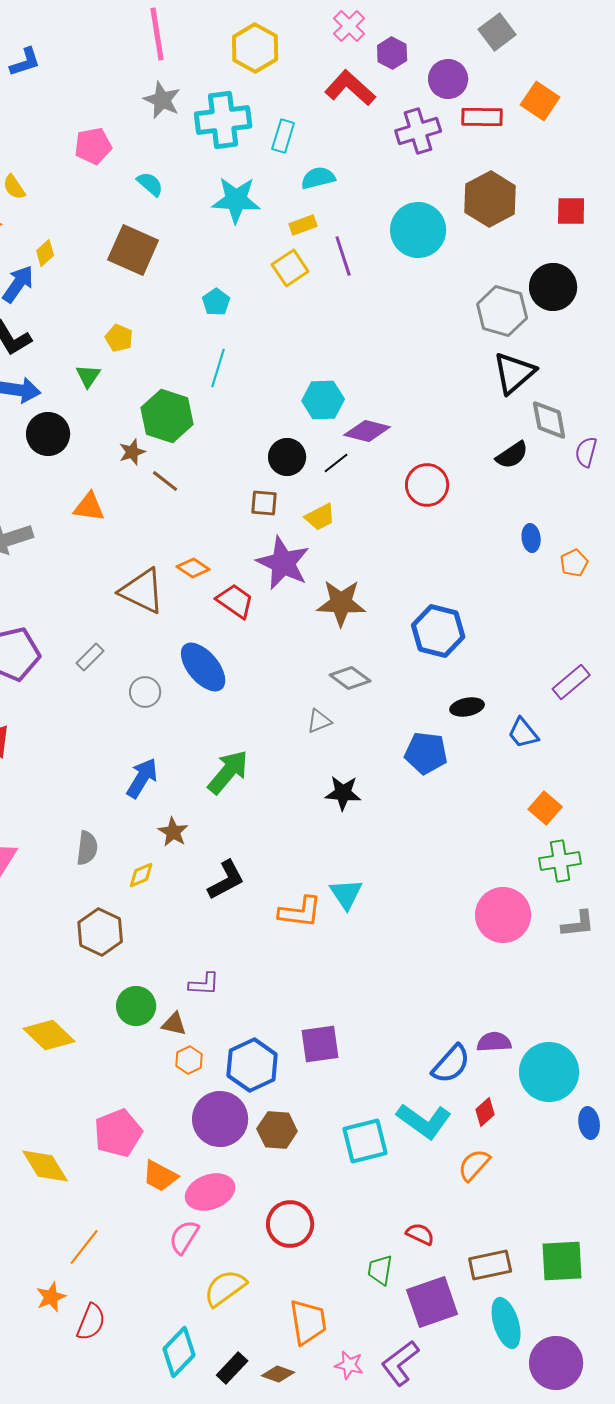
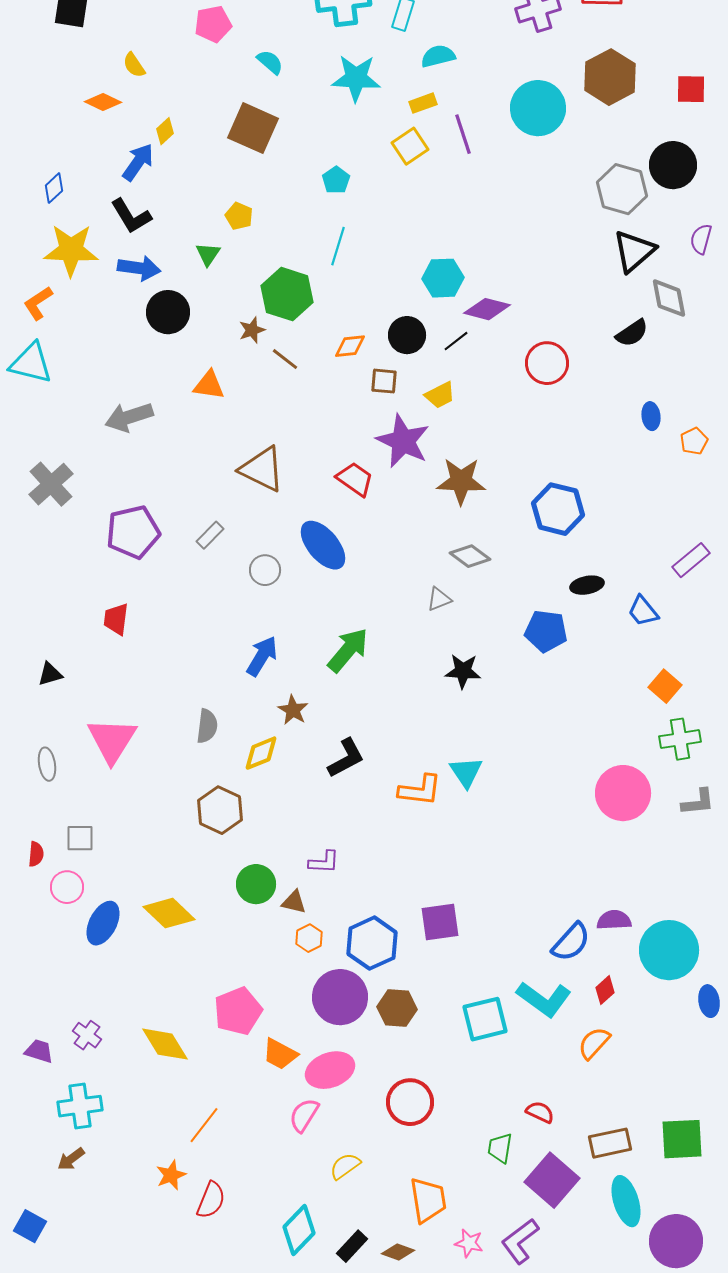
purple semicircle: (586, 452) -> (701, 239), moved
orange diamond: (193, 568) -> (350, 346), moved, turned -40
yellow diamond: (141, 875) -> (261, 753), size x1.4
yellow semicircle: (225, 1288) -> (345, 1166), size x0.7
purple square: (432, 1302) -> (552, 1180), turned -30

